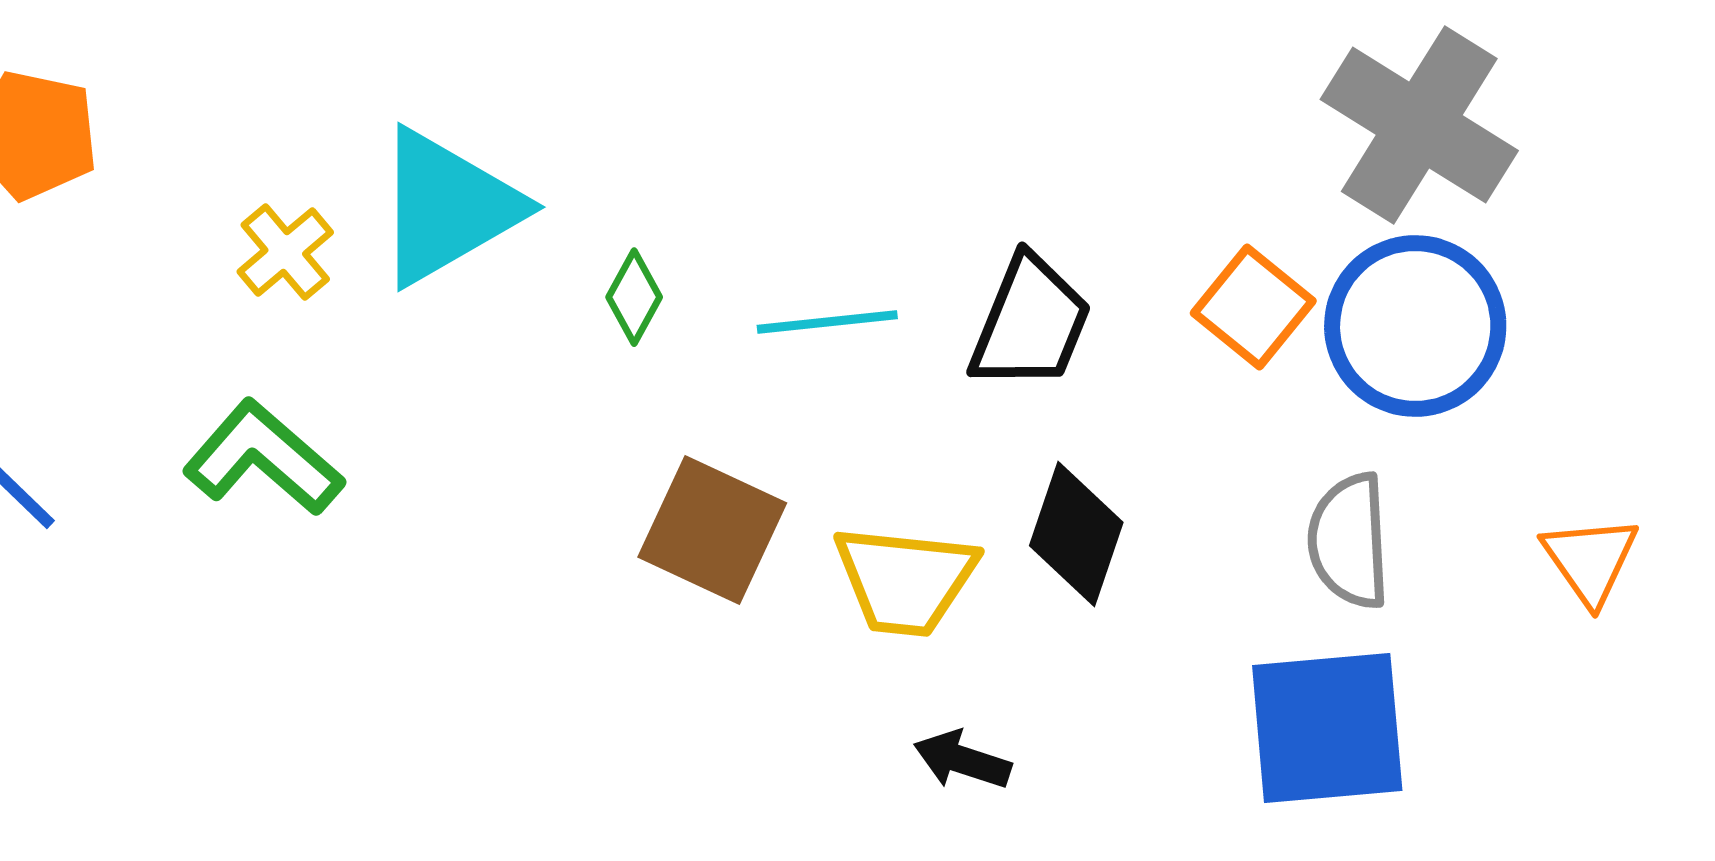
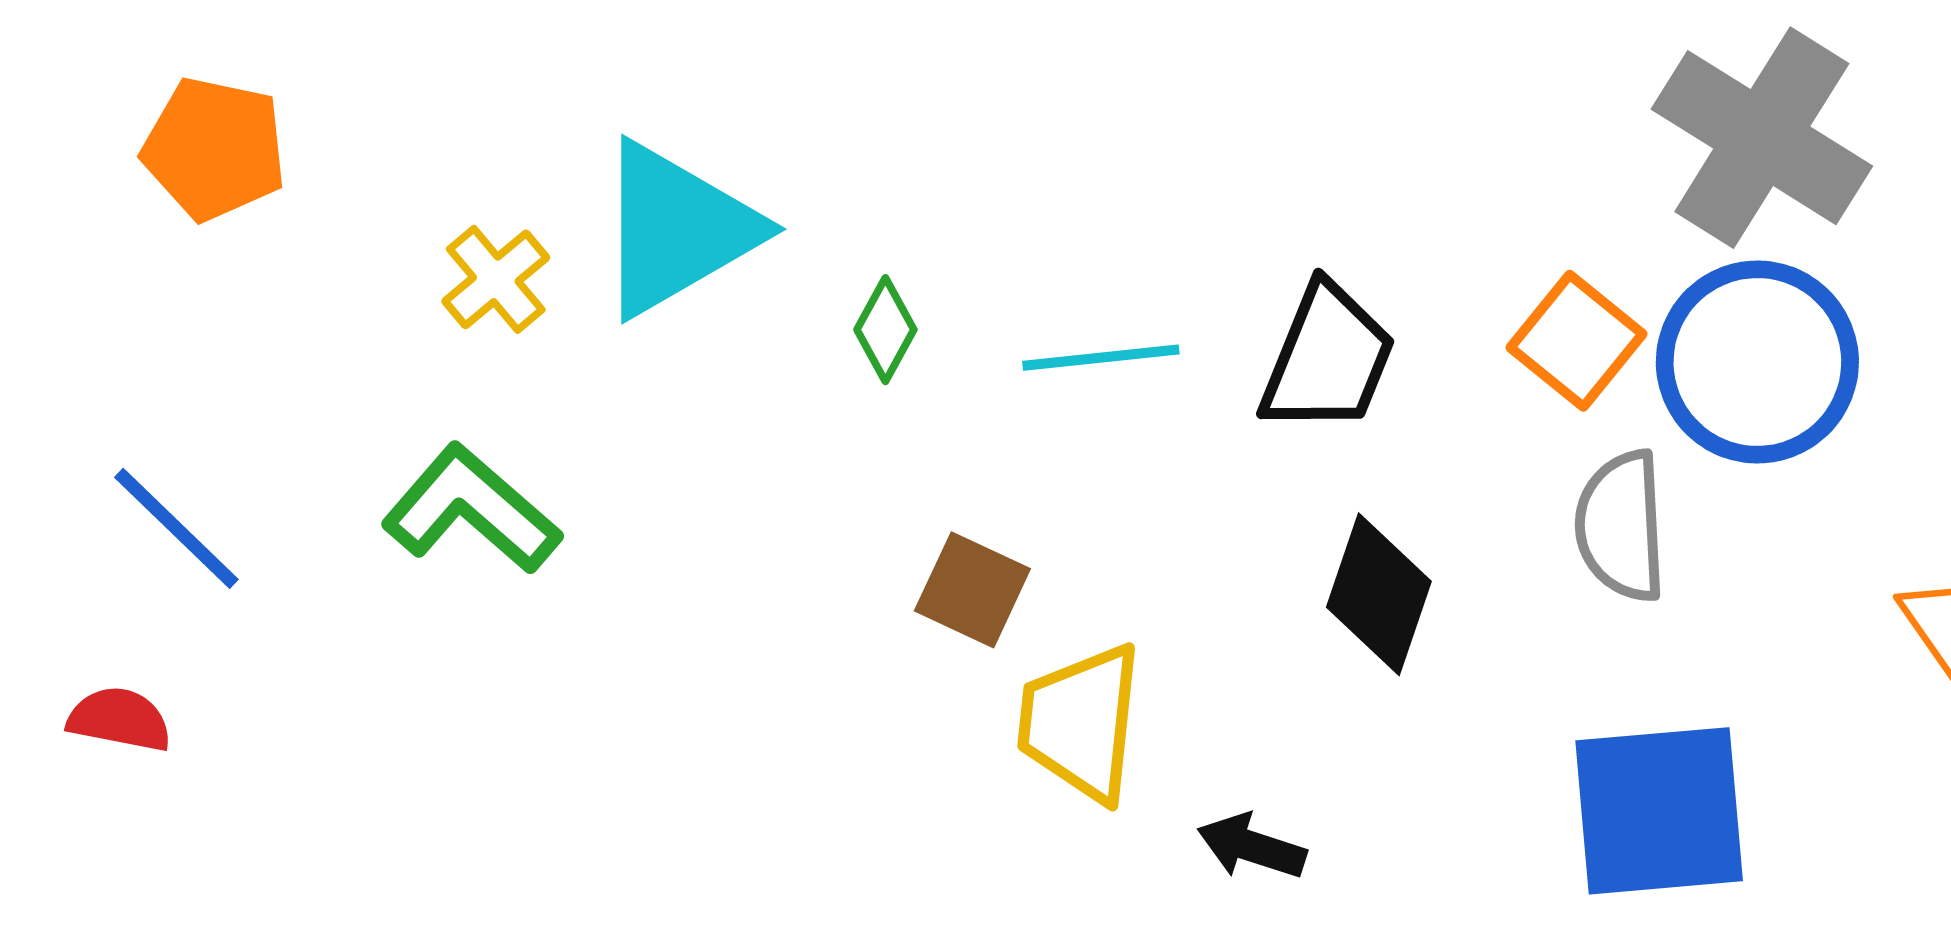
brown square: (712, 530) -> (972, 590), size x0.7
gray semicircle: (1349, 541) -> (1621, 526), moved
yellow trapezoid: (905, 580) -> (1081, 723), moved, turned 90

